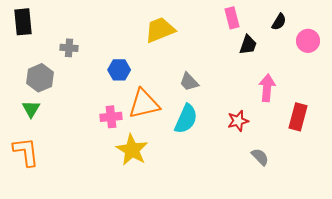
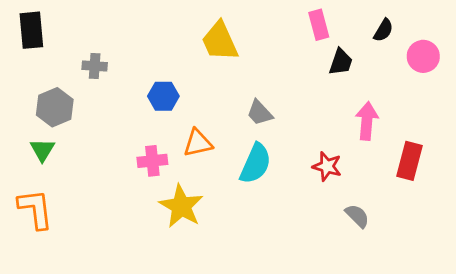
yellow trapezoid: (160, 30) -> (220, 41), turned -92
orange triangle: (144, 104) -> (198, 143), size x0.7
red star: (238, 121) -> (327, 166), turned 30

